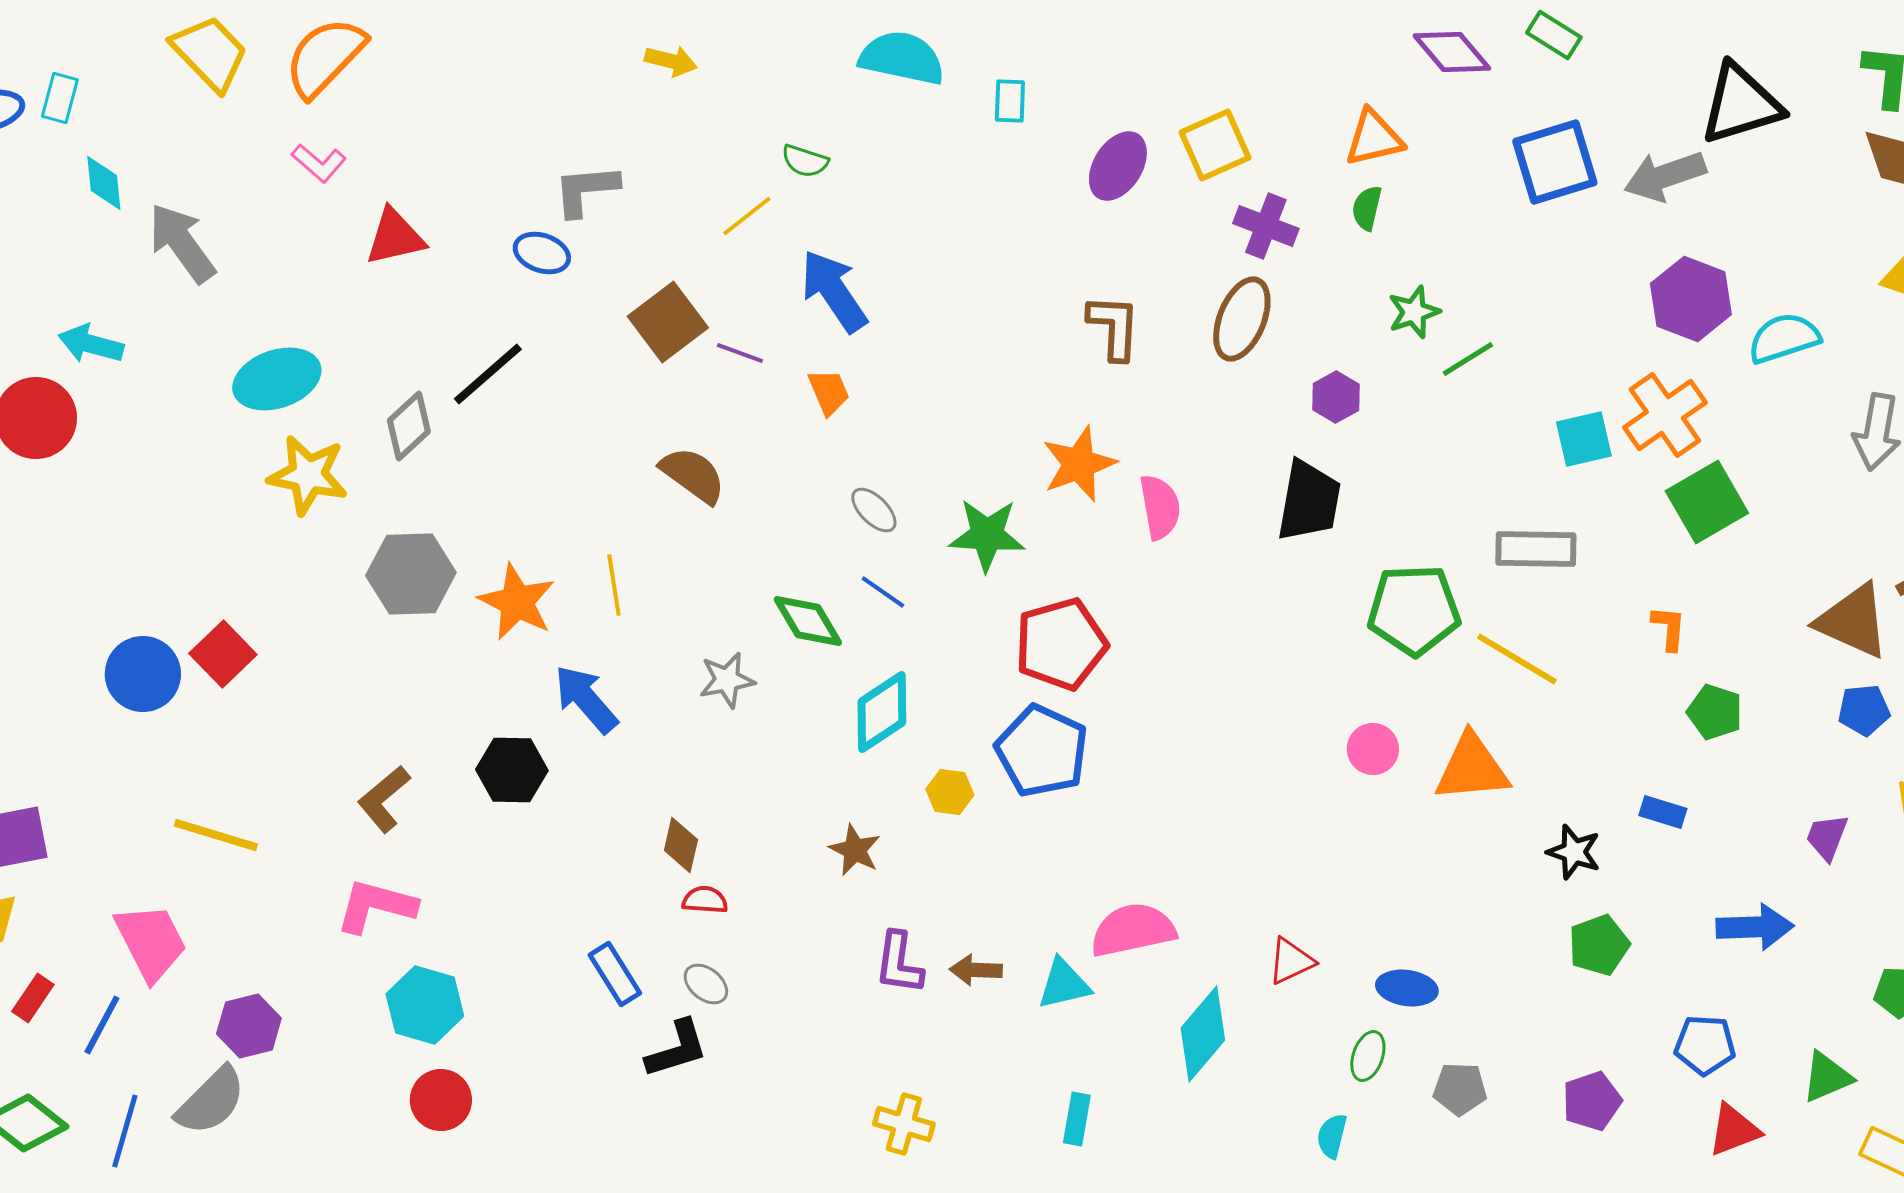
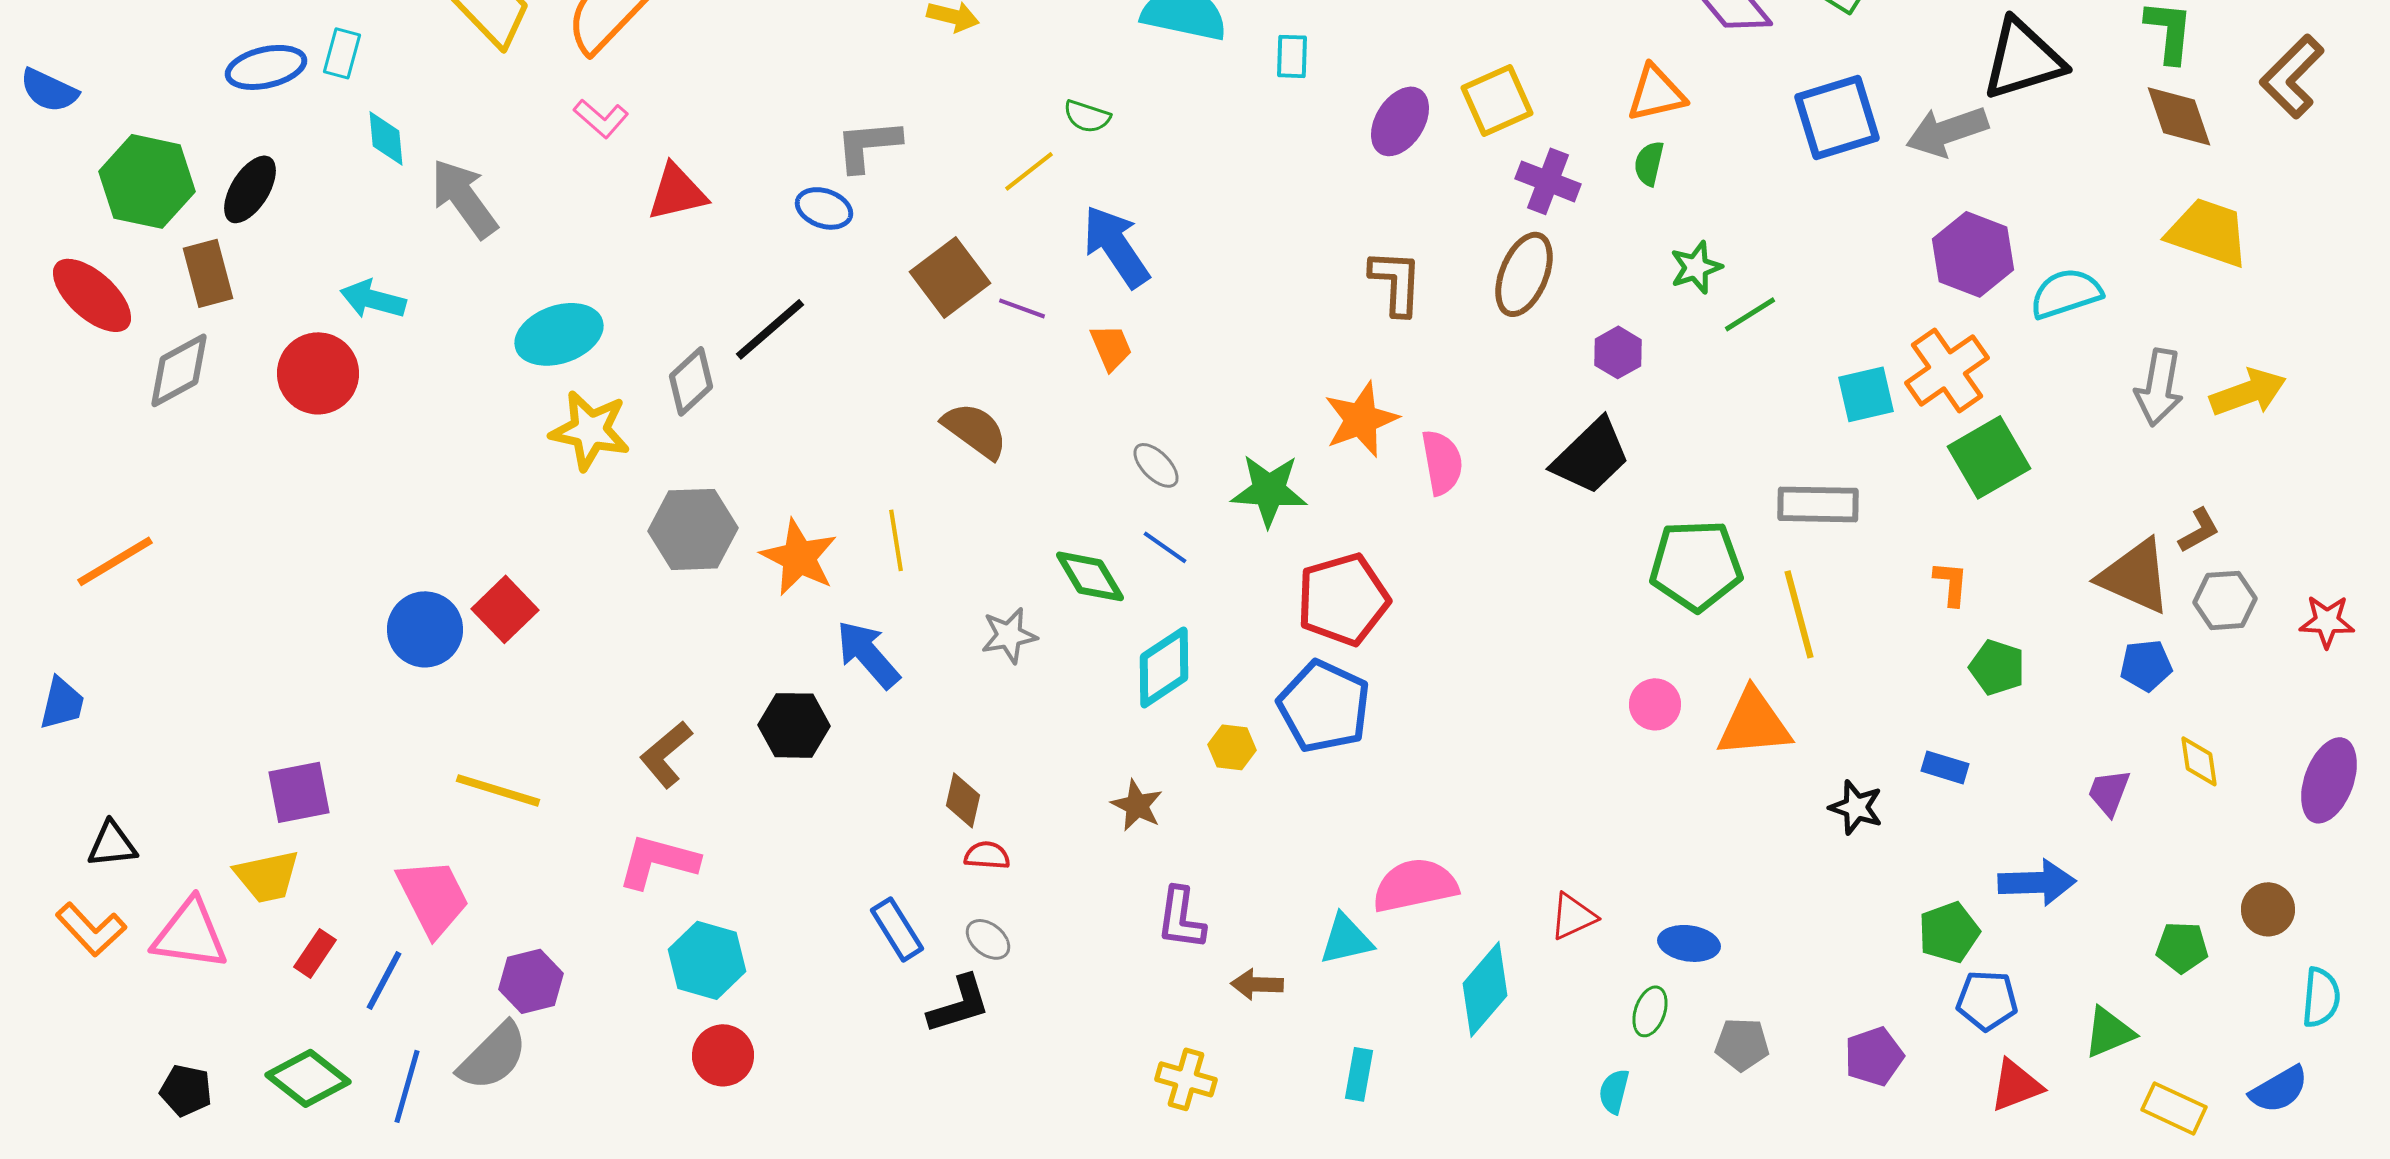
black trapezoid: (1309, 501) -> (1591, 456), turned 36
yellow line: (1517, 659) -> (1799, 614), turned 44
green pentagon: (1599, 945) -> (1949, 932), moved
brown arrow: (976, 970) -> (1257, 984), moved

